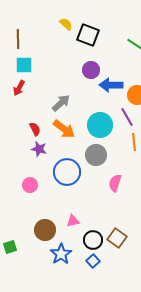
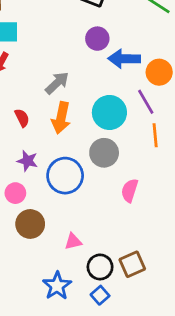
orange arrow: (64, 129) -> (61, 118), turned 65
purple star: (39, 149) -> (27, 161), moved
brown circle: (45, 230) -> (30, 224), moved
brown square: (117, 238) -> (132, 264), turned 30

